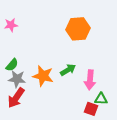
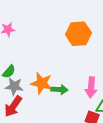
green arrow: (68, 70) -> (59, 90), moved, turned 35

